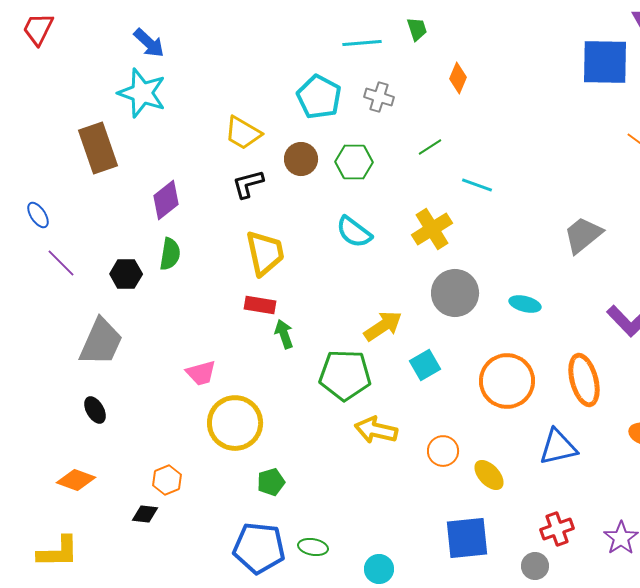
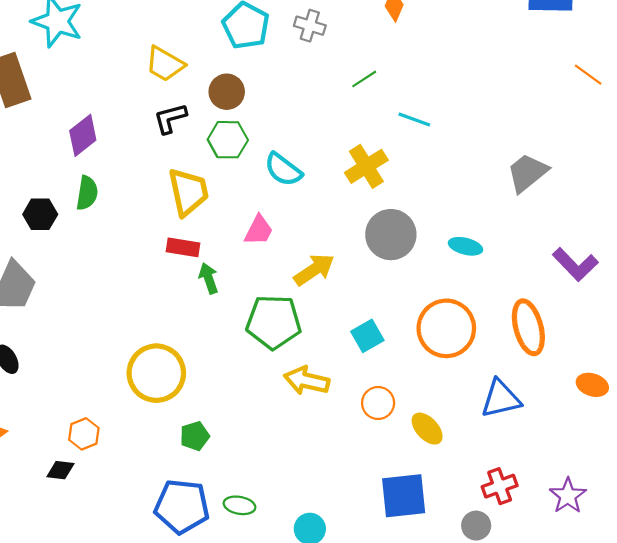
green hexagon: (354, 162) -> (228, 140), moved
cyan square: (425, 365) -> (367, 336), moved
pink trapezoid: (201, 373) -> (259, 230), moved, turned -48

